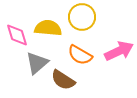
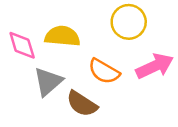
yellow circle: (82, 17) -> (129, 22), moved

